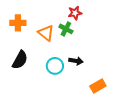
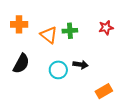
red star: (75, 13) -> (106, 28), moved
green cross: (66, 29) -> (70, 31), turned -32

